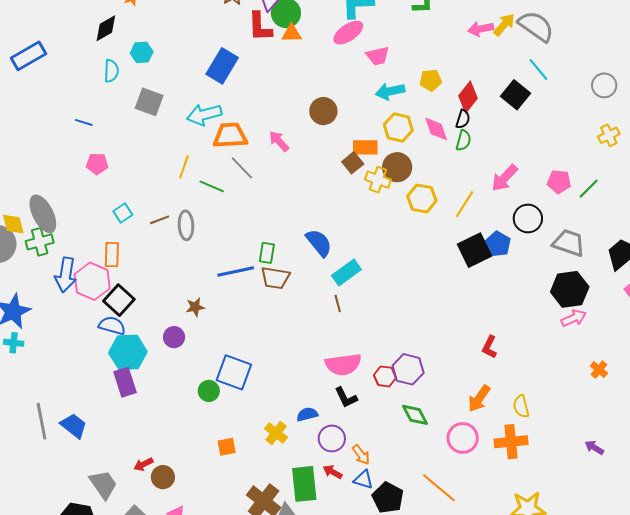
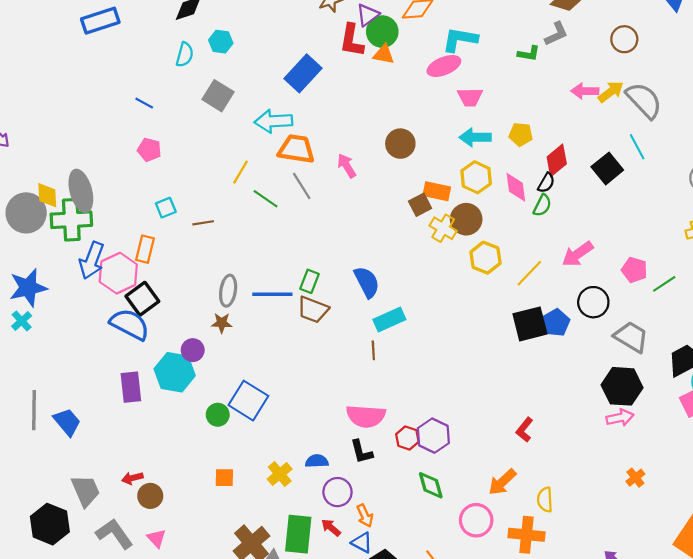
gray ellipse: (186, 225) -> (228, 291), moved
green cross: (40, 242) -> (71, 220), size x1.4
blue semicircle: (112, 326) -> (130, 324), size x1.4
cyan cross: (14, 343) -> (22, 321), turned 30
cyan hexagon: (128, 352) -> (175, 372), moved

